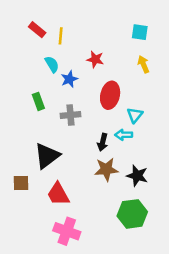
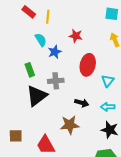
cyan arrow: (124, 135) -> (108, 107), moved
black arrow: (103, 142) -> (82, 103), turned -88
black triangle: (47, 156) -> (37, 96), moved
brown star: (106, 169) -> (70, 125), moved

